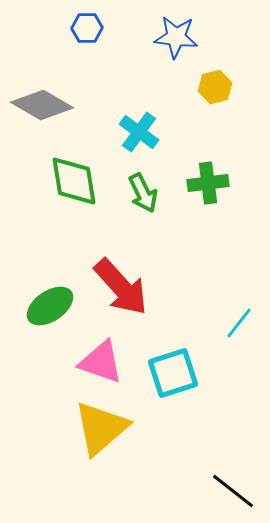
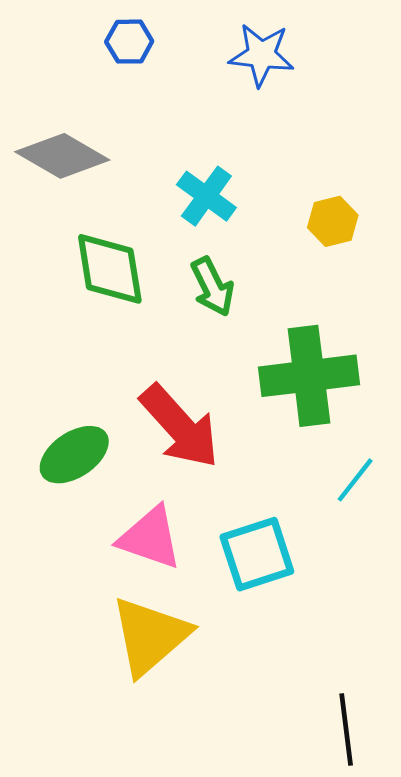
yellow hexagon: (215, 87) -> (333, 221), moved
green cross: (208, 183) -> (309, 376), moved, size x1.6
black line: (233, 491) -> (346, 730), turned 45

